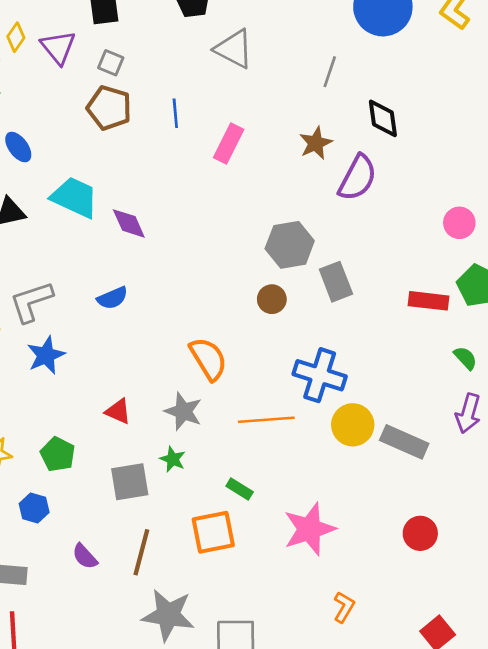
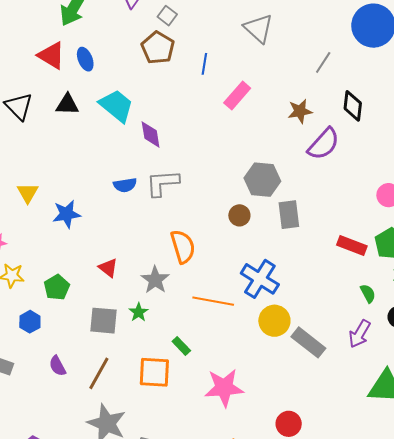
gray L-shape: (31, 302) -> (162, 183), moved
red circle: (420, 533) -> (289, 424), moved

